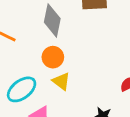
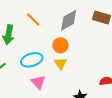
gray diamond: (52, 20) -> (69, 20), turned 30

